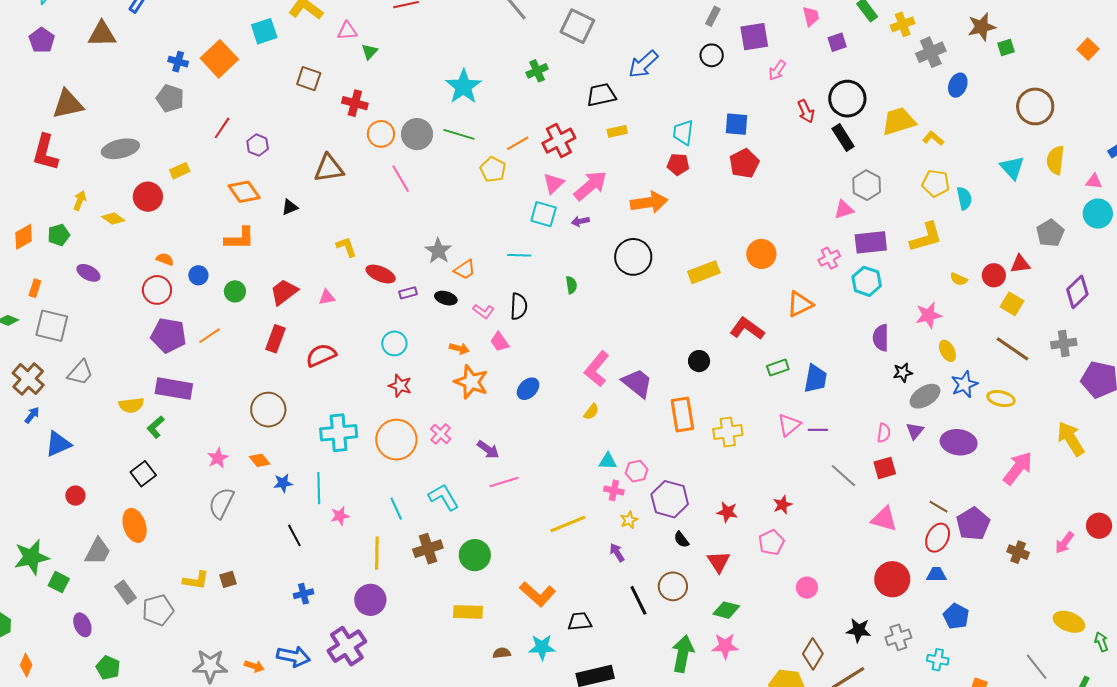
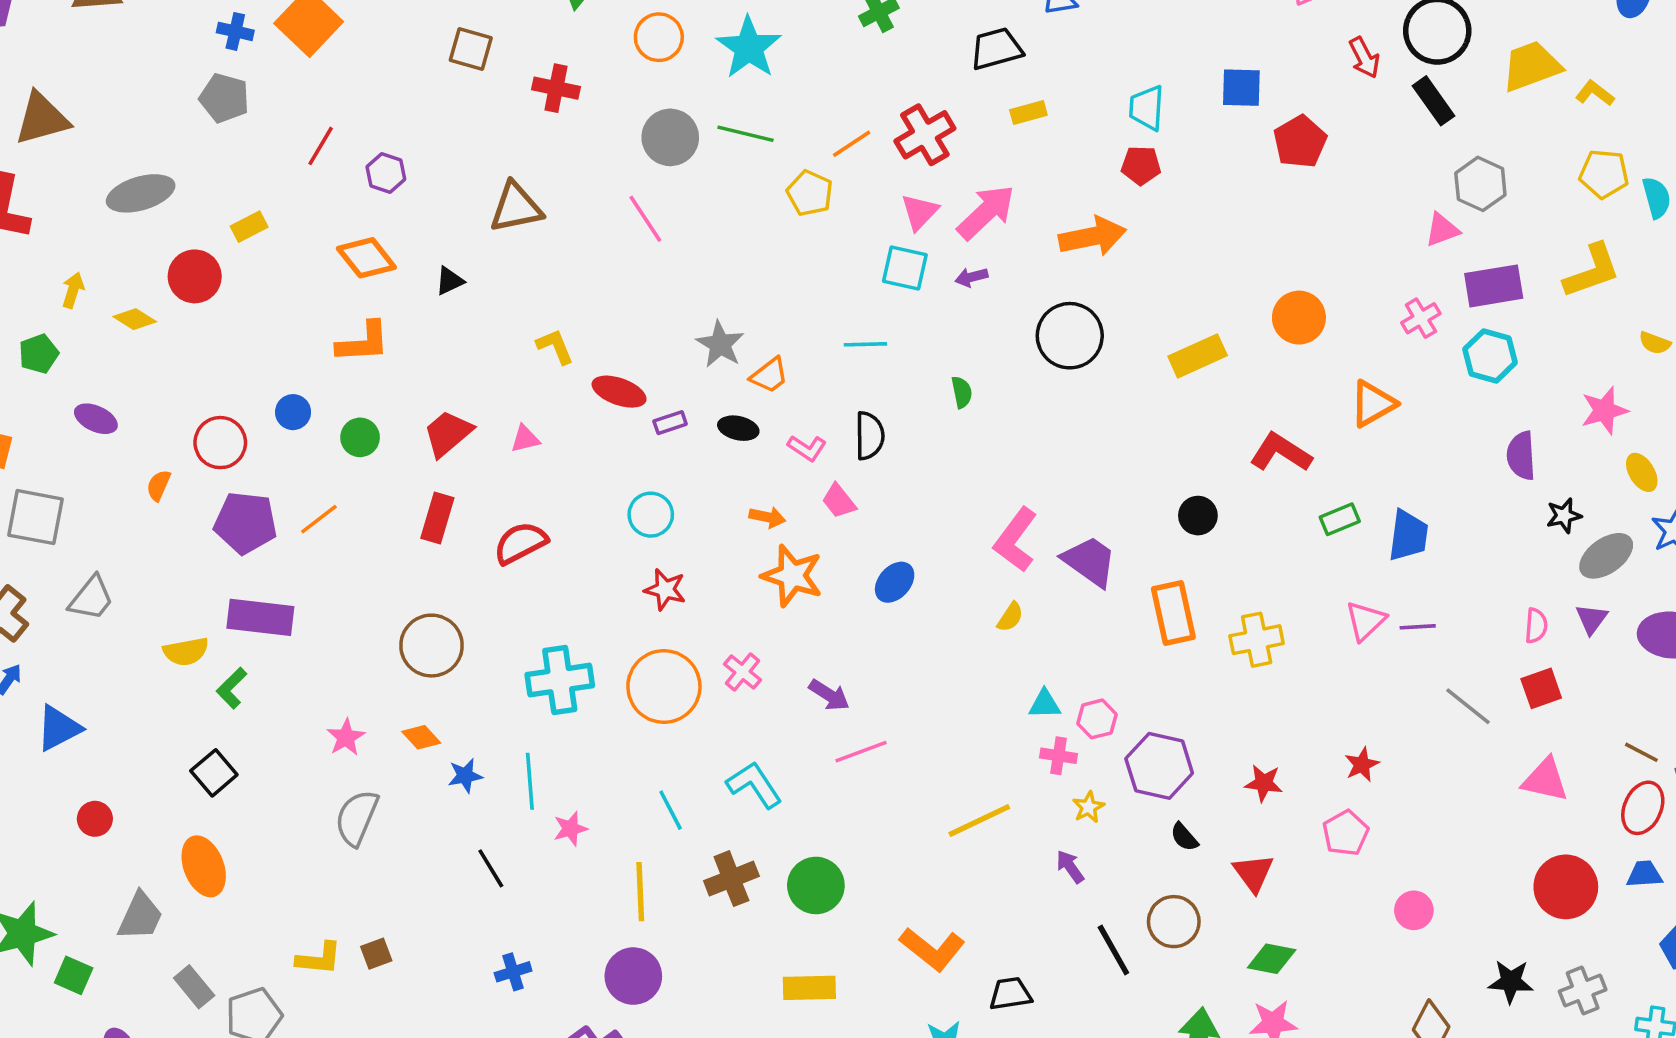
orange circle: (381, 134) -> (659, 37), moved
red pentagon: (744, 163) -> (1300, 142), moved
orange semicircle: (165, 259) -> (158, 485), moved, turned -84

